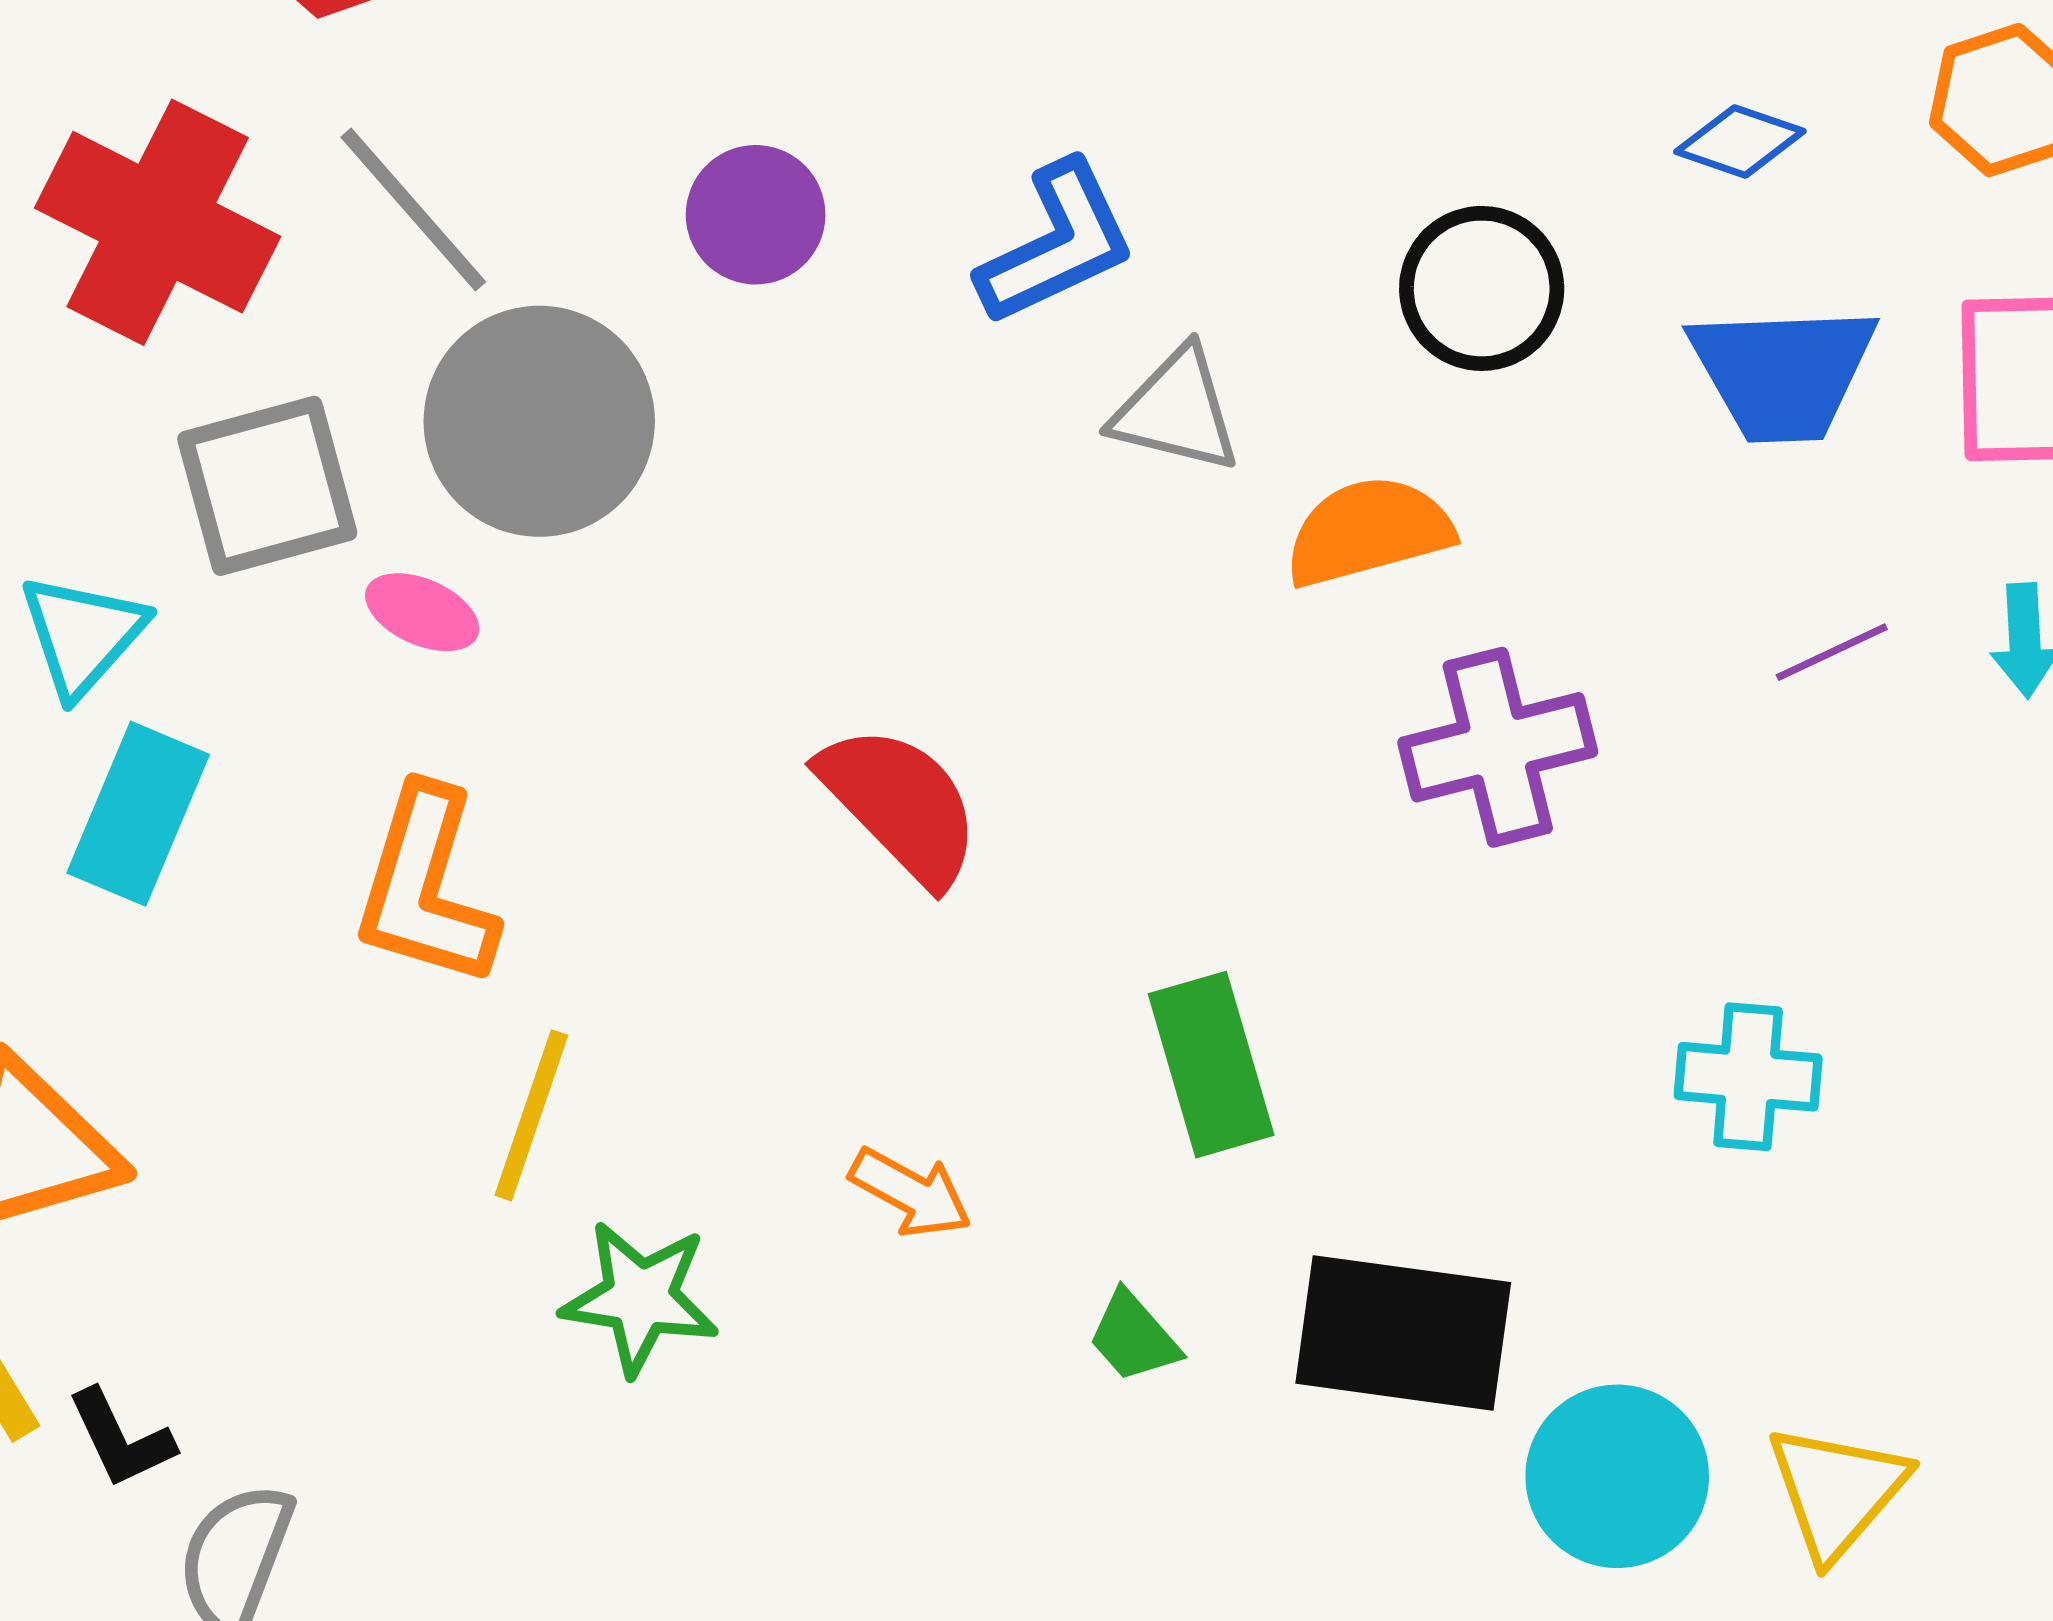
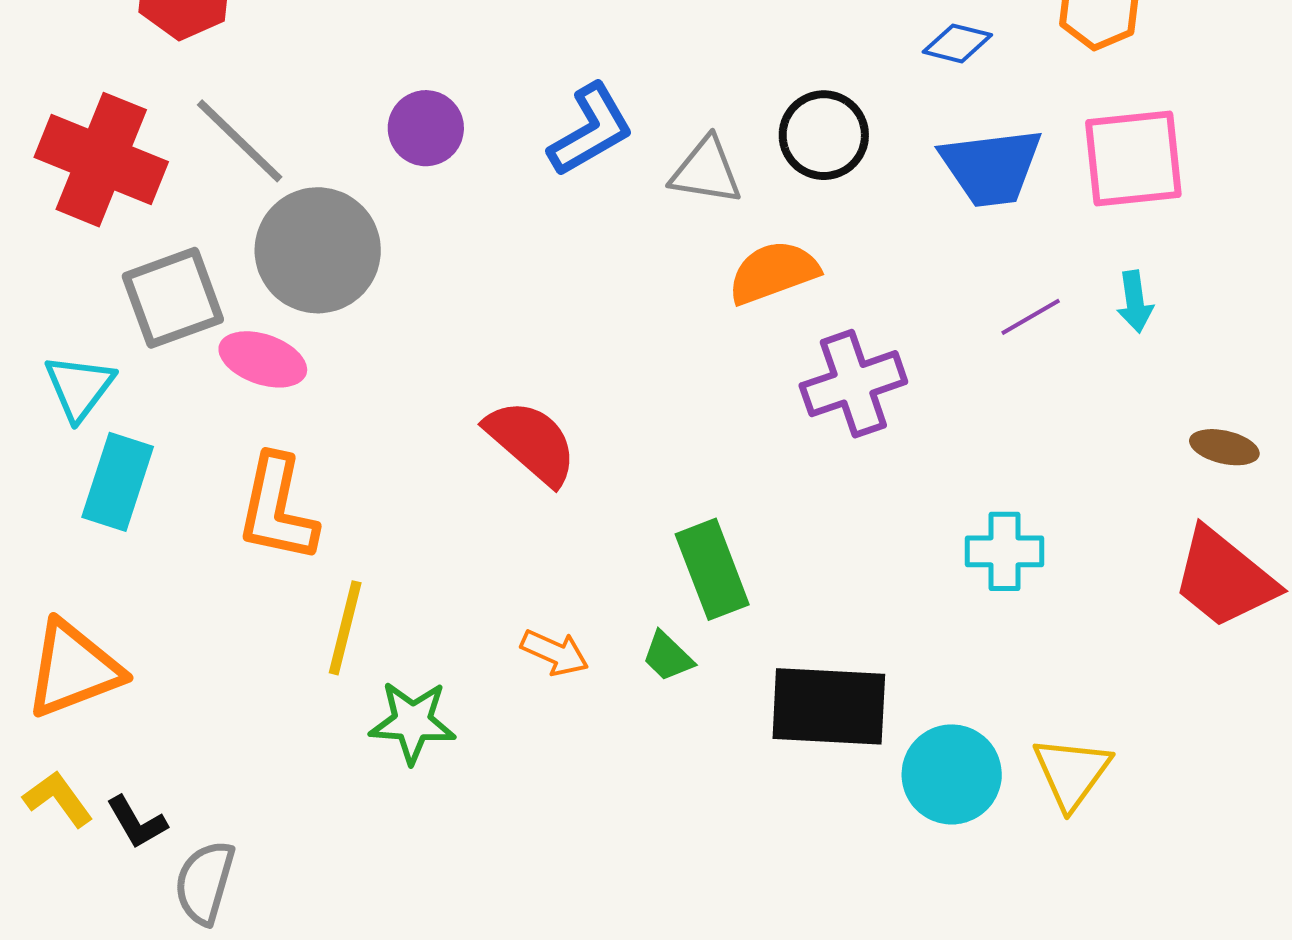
gray triangle: (1176, 410) -> (706, 171), moved
pink ellipse: (422, 612) -> (263, 359), size x1.4
green trapezoid: (1134, 1337) -> (668, 656), moved

